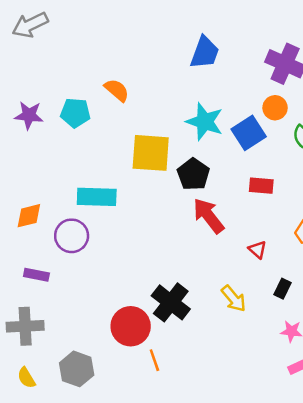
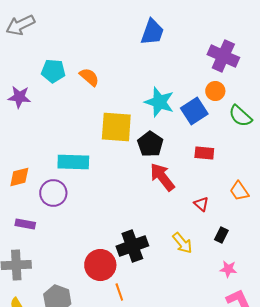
blue trapezoid: (205, 52) -> (152, 32), moved
cyan pentagon: (75, 113) -> (53, 71), moved
black cross: (171, 302) -> (132, 246), turned 32

